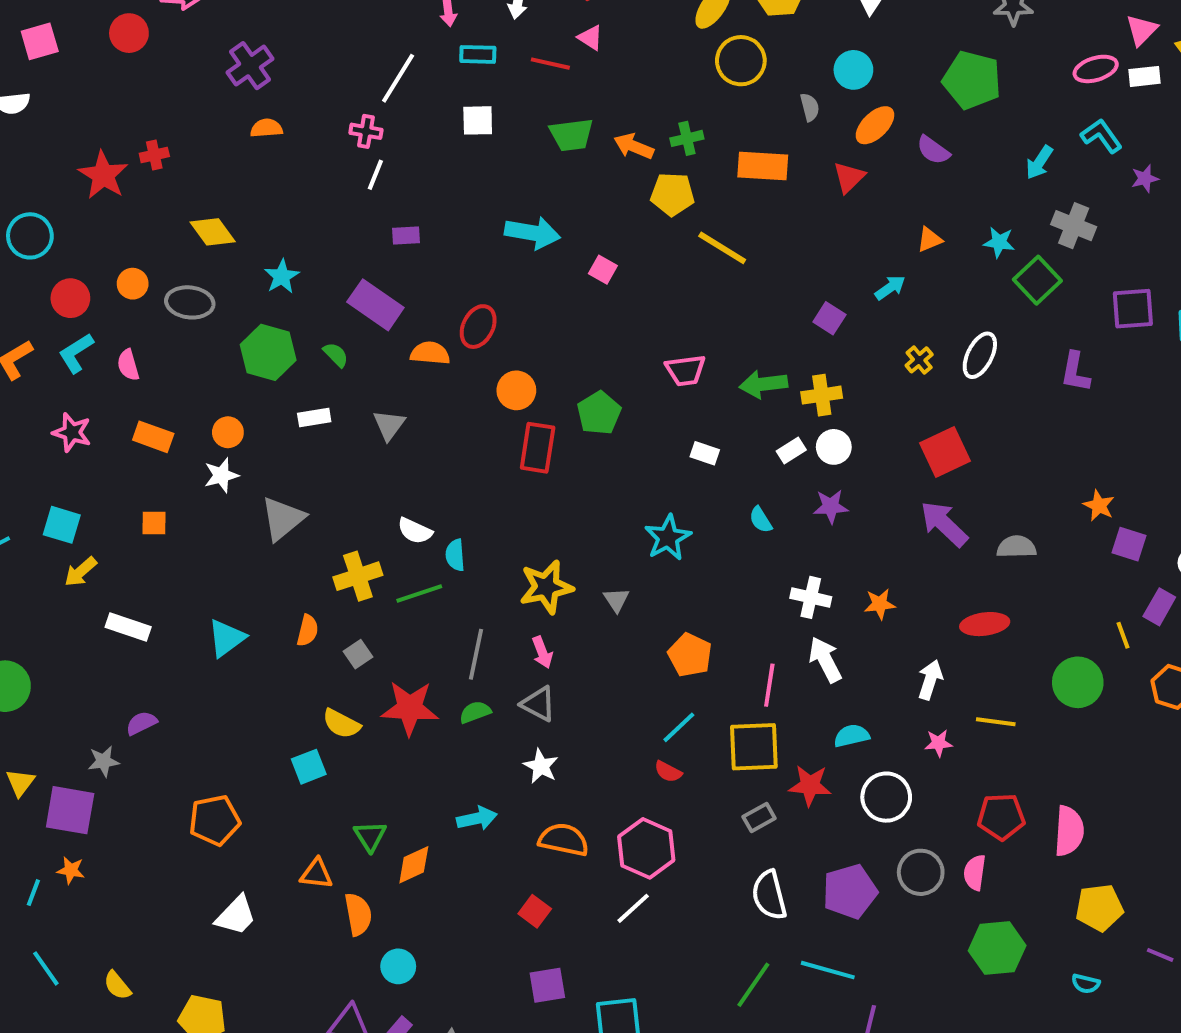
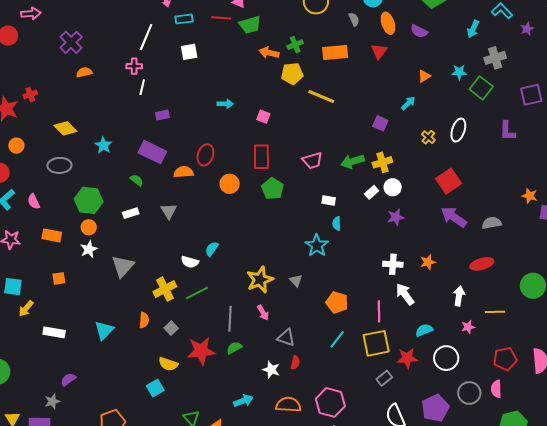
orange ellipse: (875, 125) -> (388, 23), turned -55
green trapezoid: (571, 135) -> (250, 25), moved
gray cross: (1074, 226) -> (495, 58), turned -30
cyan arrow: (532, 233) -> (225, 104), size x0.6
orange circle: (133, 284) -> (16, 146), moved
green hexagon: (268, 352) -> (89, 200), moved
red rectangle: (538, 448) -> (261, 157), moved
cyan semicircle: (761, 520) -> (337, 223), moved, turned 40
cyan semicircle: (455, 555) -> (212, 249), moved, turned 49
gray triangle: (538, 704) -> (286, 338), moved
red semicircle: (668, 772) -> (295, 363), moved, turned -96

